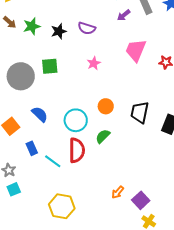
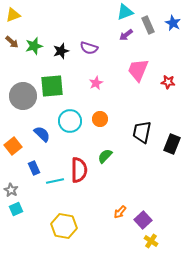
green square: (50, 66) -> (52, 86), size x1.4
orange circle: (106, 106) -> (100, 119), moved
cyan circle: (76, 120) -> (70, 121), moved
cyan line: (53, 161) -> (55, 181), turned -48

